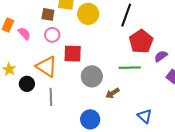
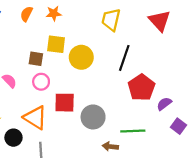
green line: (130, 68) -> (133, 131), moved
gray circle: (92, 76) -> (93, 117), moved
brown arrow: (112, 93) -> (110, 146), turned 40

